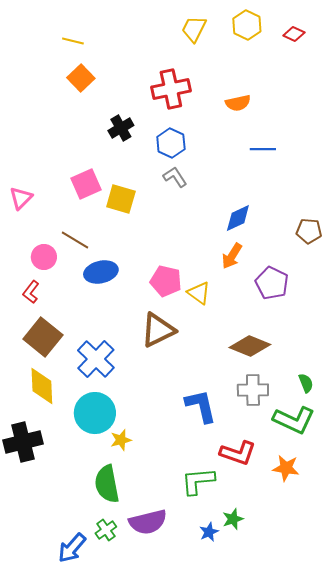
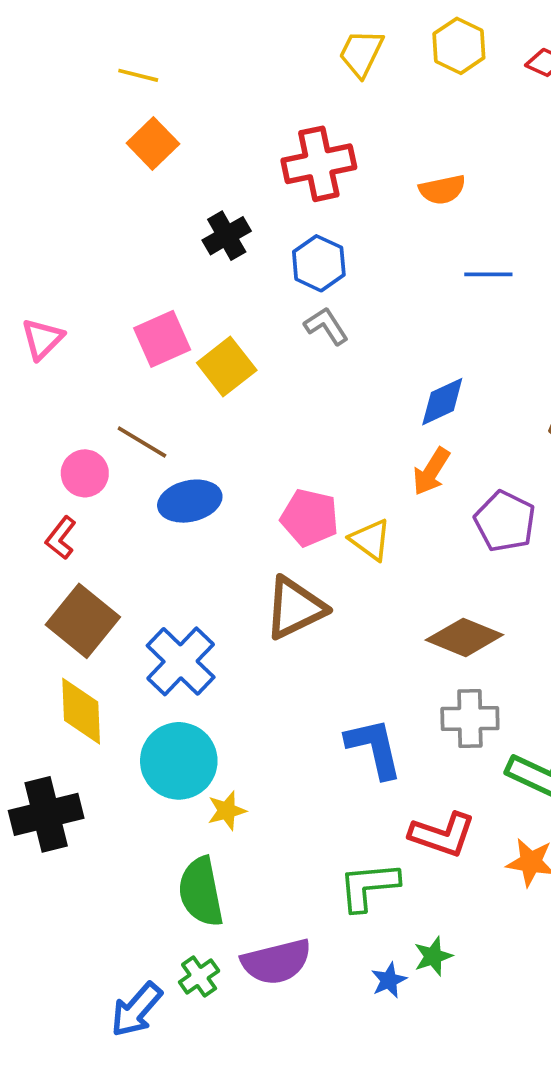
pink triangle: (21, 198) -> (42, 339), moved
yellow square: (121, 199) -> (227, 367), turned 36

